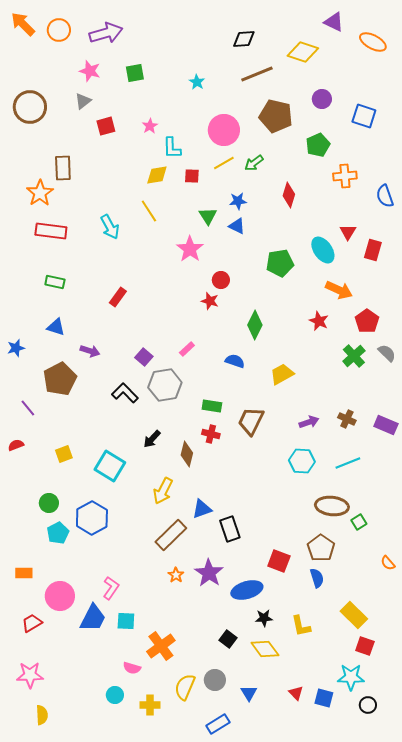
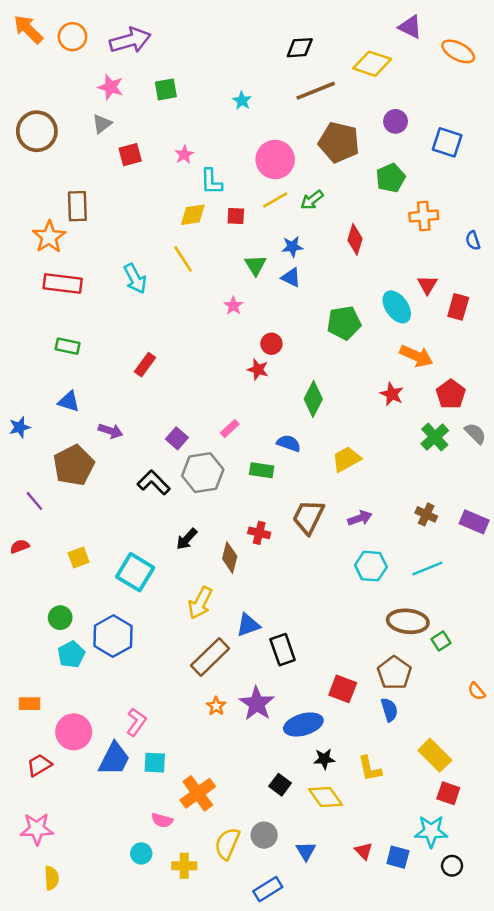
blue semicircle: (385, 196) -> (473, 241), size x0.7
pink star: (190, 249) -> (233, 306), size x0.6
green rectangle: (212, 406) -> (262, 470), moved
purple arrow: (309, 422) -> (360, 518), moved

